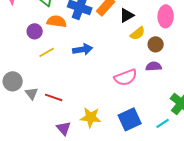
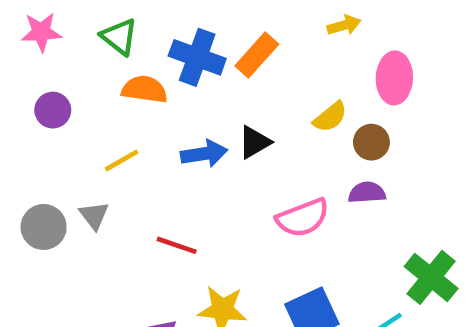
black triangle: (127, 15) -> (255, 142), moved
purple circle: (35, 31) -> (53, 110), moved
gray triangle: (32, 93) -> (94, 216), moved
red line: (54, 97) -> (177, 245), moved

